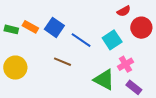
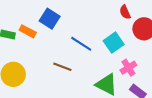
red semicircle: (124, 11) -> (125, 12), turned 96
blue square: (54, 27) -> (50, 19), moved

